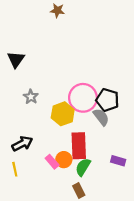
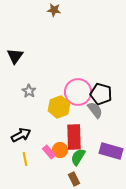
purple rectangle: (118, 161) -> (111, 151), size x1.6
yellow line: (15, 169) -> (25, 159), moved

